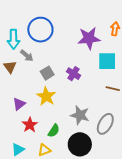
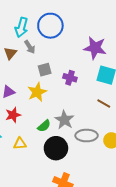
purple cross: (73, 74) -> (70, 78), turned -32
gray ellipse: (105, 124) -> (87, 136), turned 45
green semicircle: (54, 131) -> (44, 126), moved

